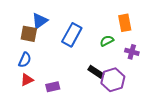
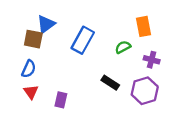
red triangle: (27, 80) -> (31, 92), turned -40
purple hexagon: (113, 80) -> (145, 91), moved
purple rectangle: (53, 87) -> (61, 100), turned -64

